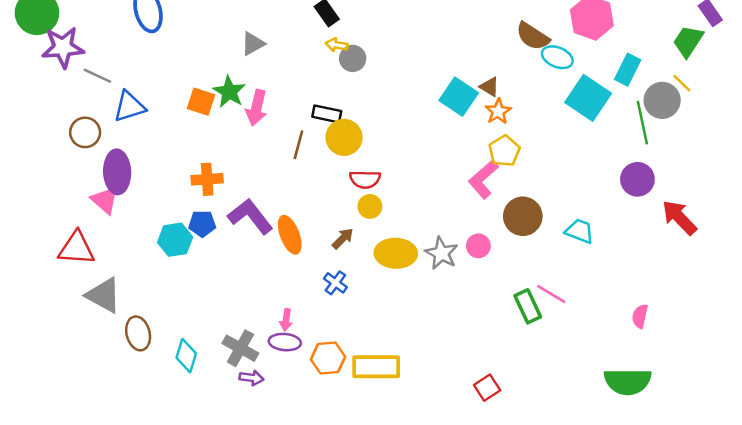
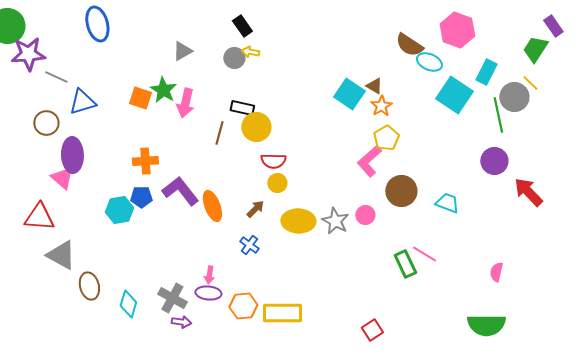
gray circle: (353, 58) -> (234, 58), moved

